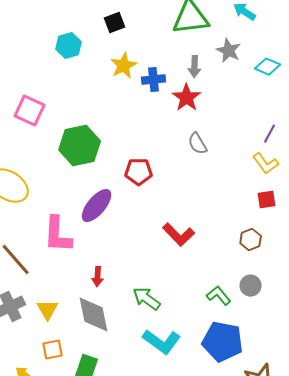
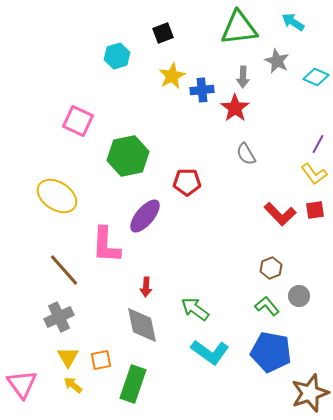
red L-shape: (179, 235) -> (280, 214), moved
brown hexagon: (251, 240) -> (271, 268), moved
yellow triangle: (48, 310) -> (68, 357), moved

